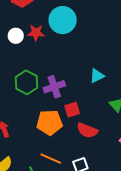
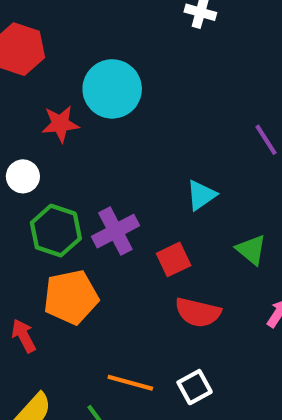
white circle: (16, 36) -> (23, 176), moved
red square: (72, 110) -> (174, 259), moved
orange pentagon: (50, 123) -> (71, 297), moved

